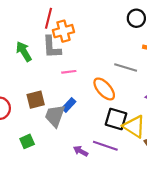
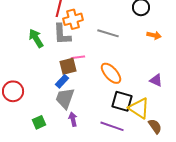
gray line: (126, 68) -> (108, 33), moved
brown square: (36, 100) -> (68, 66), moved
blue rectangle: (69, 105) -> (62, 81), moved
purple arrow: (81, 151) -> (73, 119), moved, turned 48

